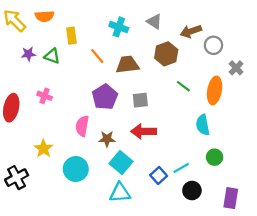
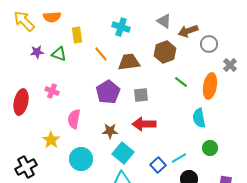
gray triangle: (154, 22) -> (164, 21), moved
pink semicircle: (82, 126) -> (74, 119), moved

